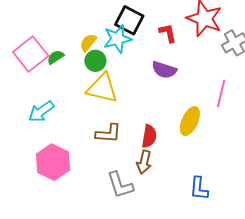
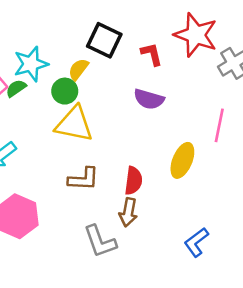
cyan star: (117, 39) -> (31, 64), moved
yellow semicircle: (88, 43) -> (78, 69), moved
blue L-shape: (199, 188) -> (196, 242), turned 50

